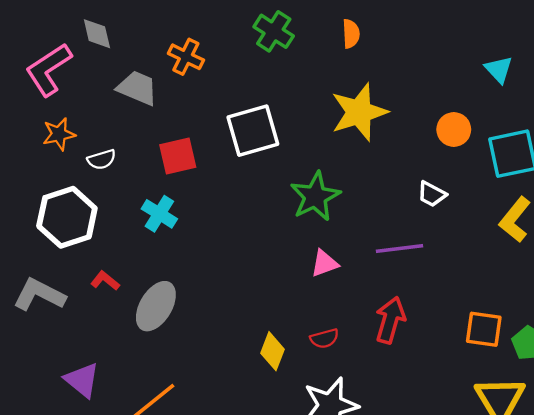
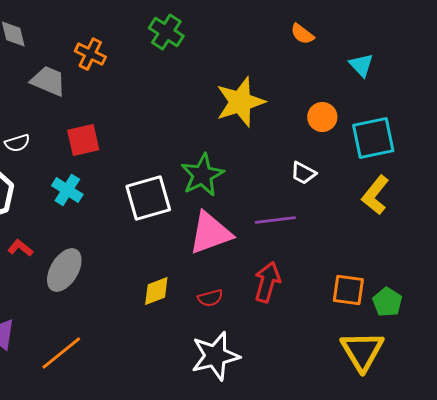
orange semicircle: (351, 34) -> (302, 34), moved, turned 130
white square: (253, 131) -> (148, 198), moved
pink triangle: (324, 263) -> (210, 233), size x1.8
yellow diamond: (272, 351) -> (156, 291), moved, turned 48

